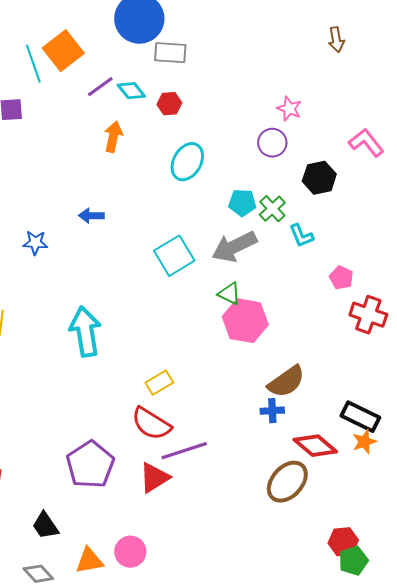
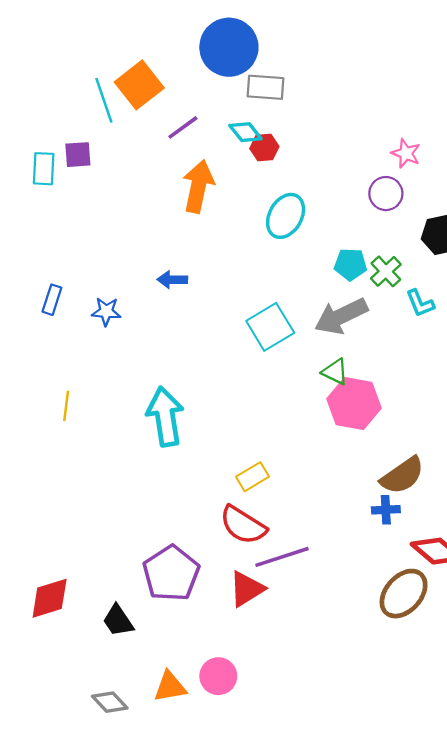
cyan diamond: (131, 91) -> (245, 132), moved
orange arrow: (113, 137) -> (198, 186), size x1.4
black trapezoid: (45, 526) -> (118, 621), moved

